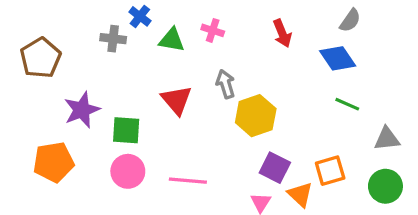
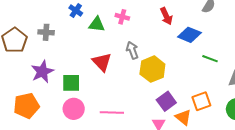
gray cross: (113, 39) -> (46, 32), moved
blue diamond: (338, 58) -> (189, 35), moved, turned -30
purple square: (275, 168) -> (166, 101), turned 30

